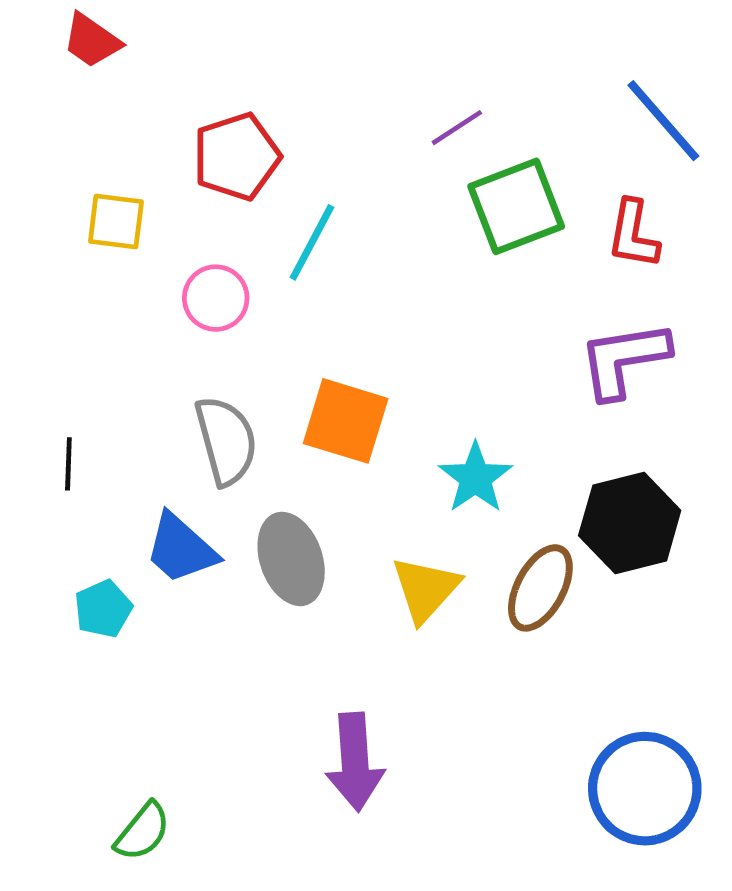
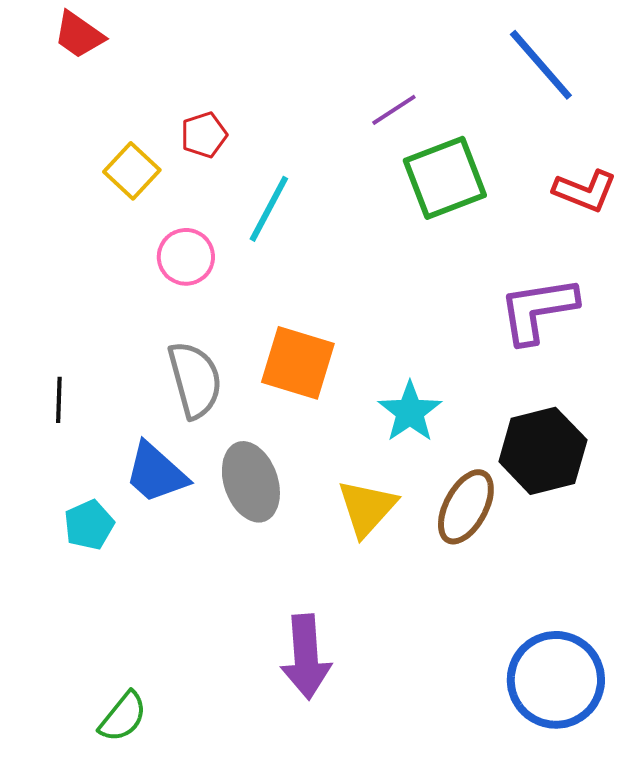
blue line: (663, 121) -> (541, 65), moved
red pentagon: (237, 157) -> (204, 135), size x0.6
yellow square: (116, 222) -> (132, 171), moved, turned 36
red L-shape: (633, 234) -> (585, 191), moved, turned -78

